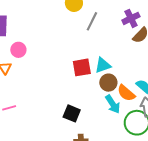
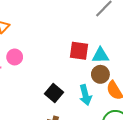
pink circle: (18, 50) -> (15, 57), moved
cyan arrow: (113, 104) -> (85, 95), moved

